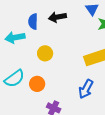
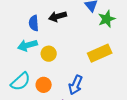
cyan arrow: (15, 37) -> (27, 45), moved
blue arrow: (86, 89) -> (76, 85), moved

